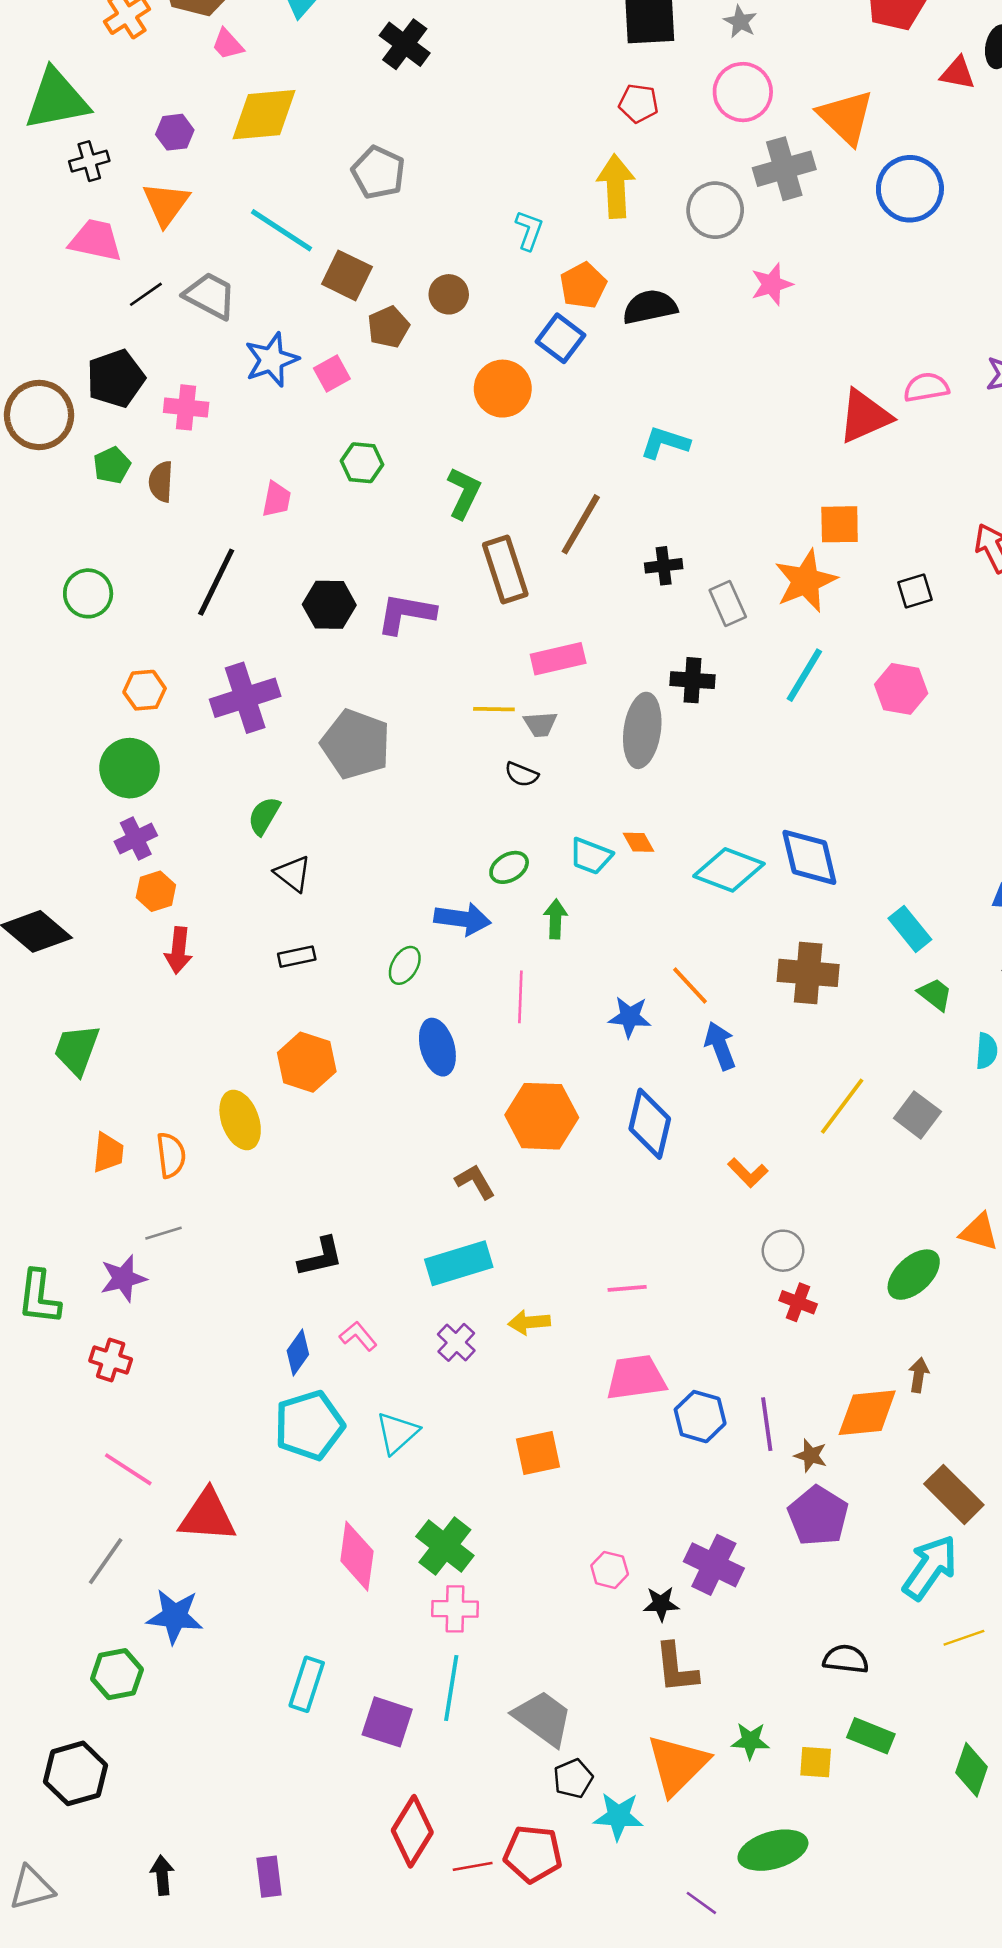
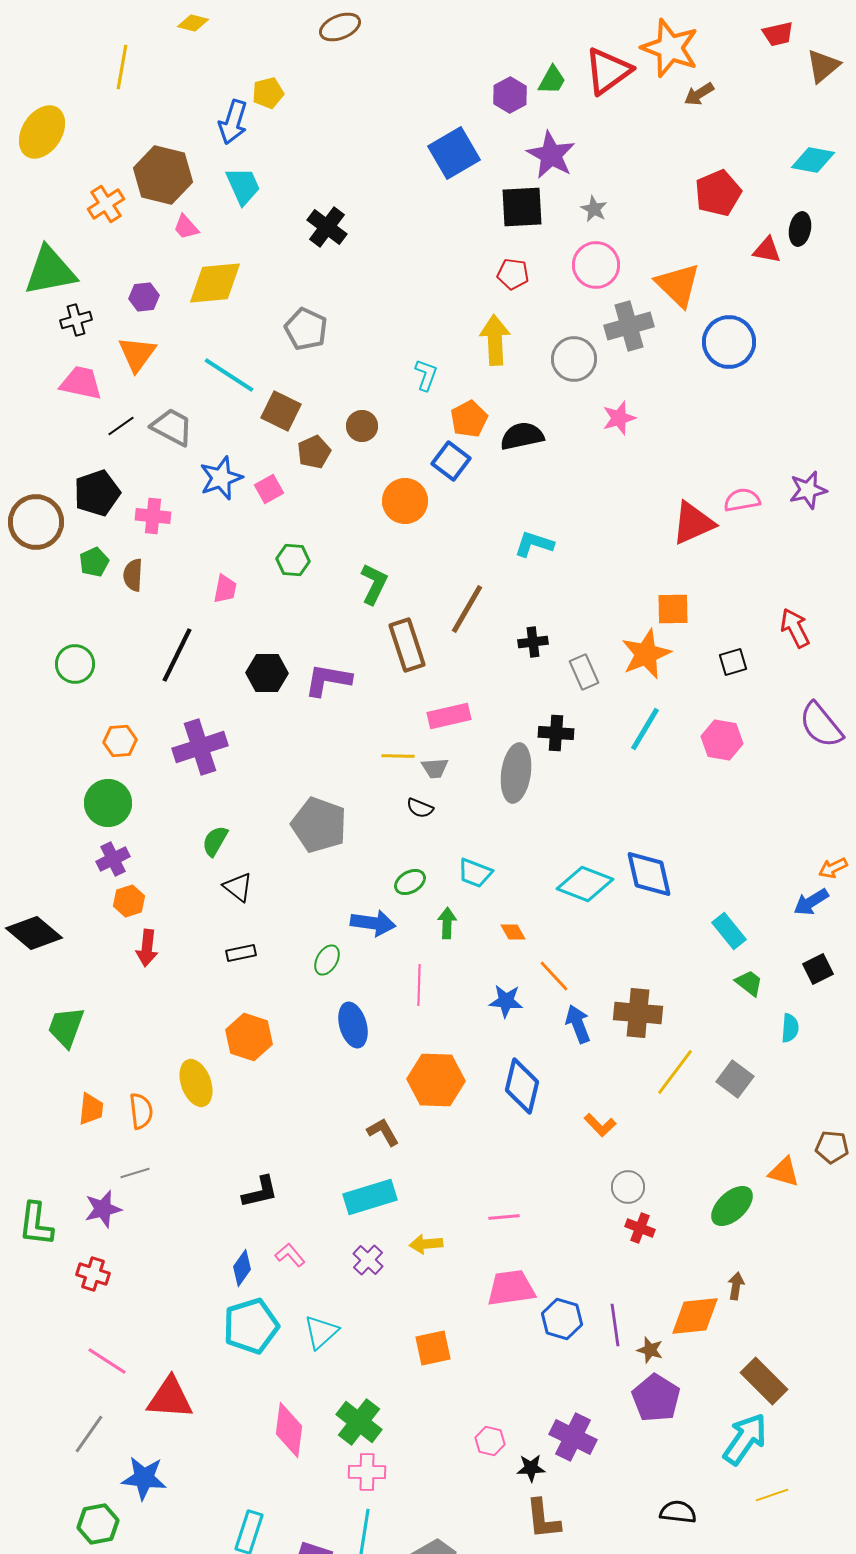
gray pentagon: (356, 744) -> (319, 825), moved
orange diamond: (638, 842) -> (513, 932), moved
brown cross: (808, 973) -> (638, 1013), moved

